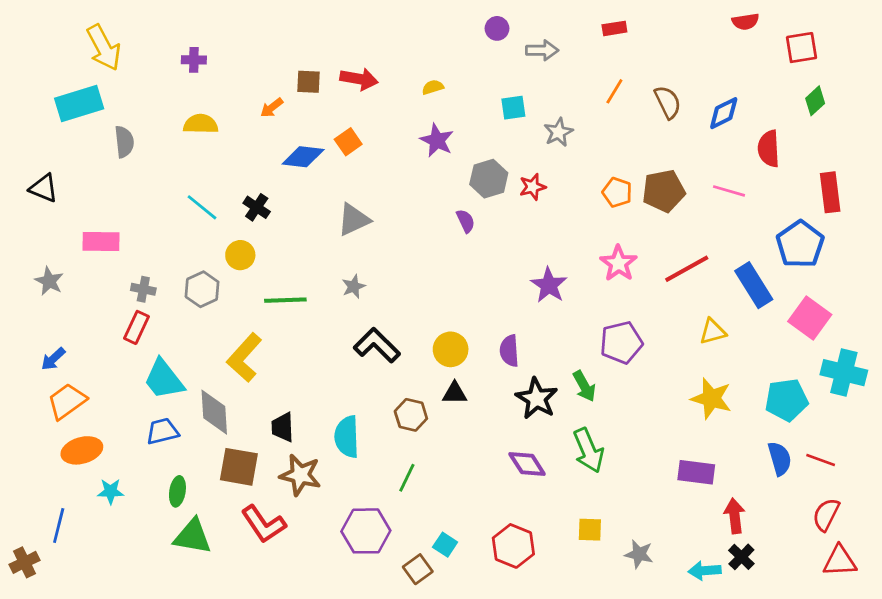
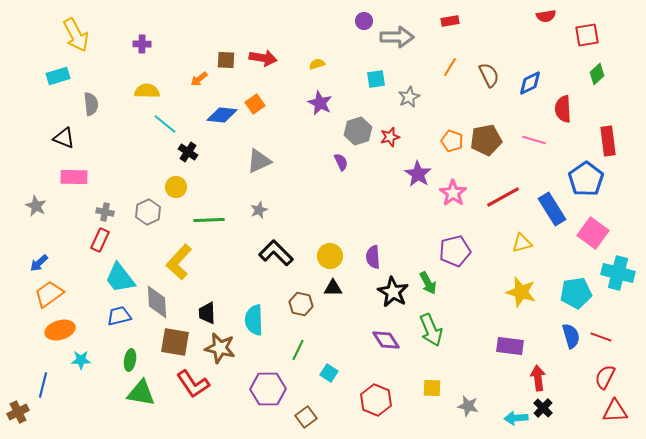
gray arrow: (542, 50) -> (397, 37), size x1.4
cyan rectangle: (79, 104) -> (58, 76), size x0.7
black triangle: (44, 188) -> (64, 138), moved
cyan line: (202, 207) -> (165, 124), moved
purple star: (549, 285) -> (418, 174), moved
cyan square: (445, 545) -> (329, 373), moved

